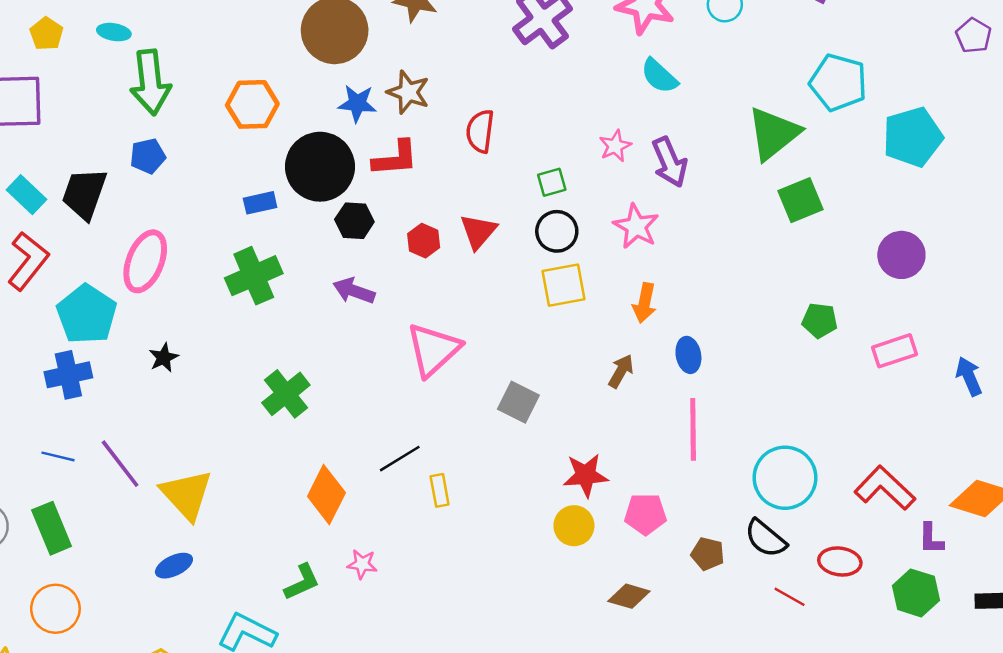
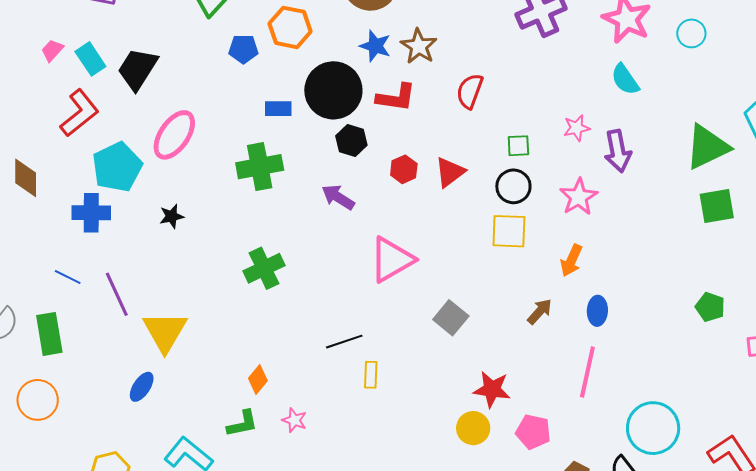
blue pentagon: (148, 156) -> (243, 49), moved
orange diamond: (326, 494) -> (258, 380), moved, size x0.6
blue ellipse: (174, 566) -> (142, 387), turned -44

